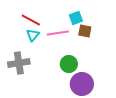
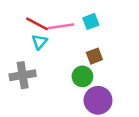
brown square: (85, 31) -> (94, 56), moved, turned -32
pink line: (58, 33) -> (61, 26), moved

